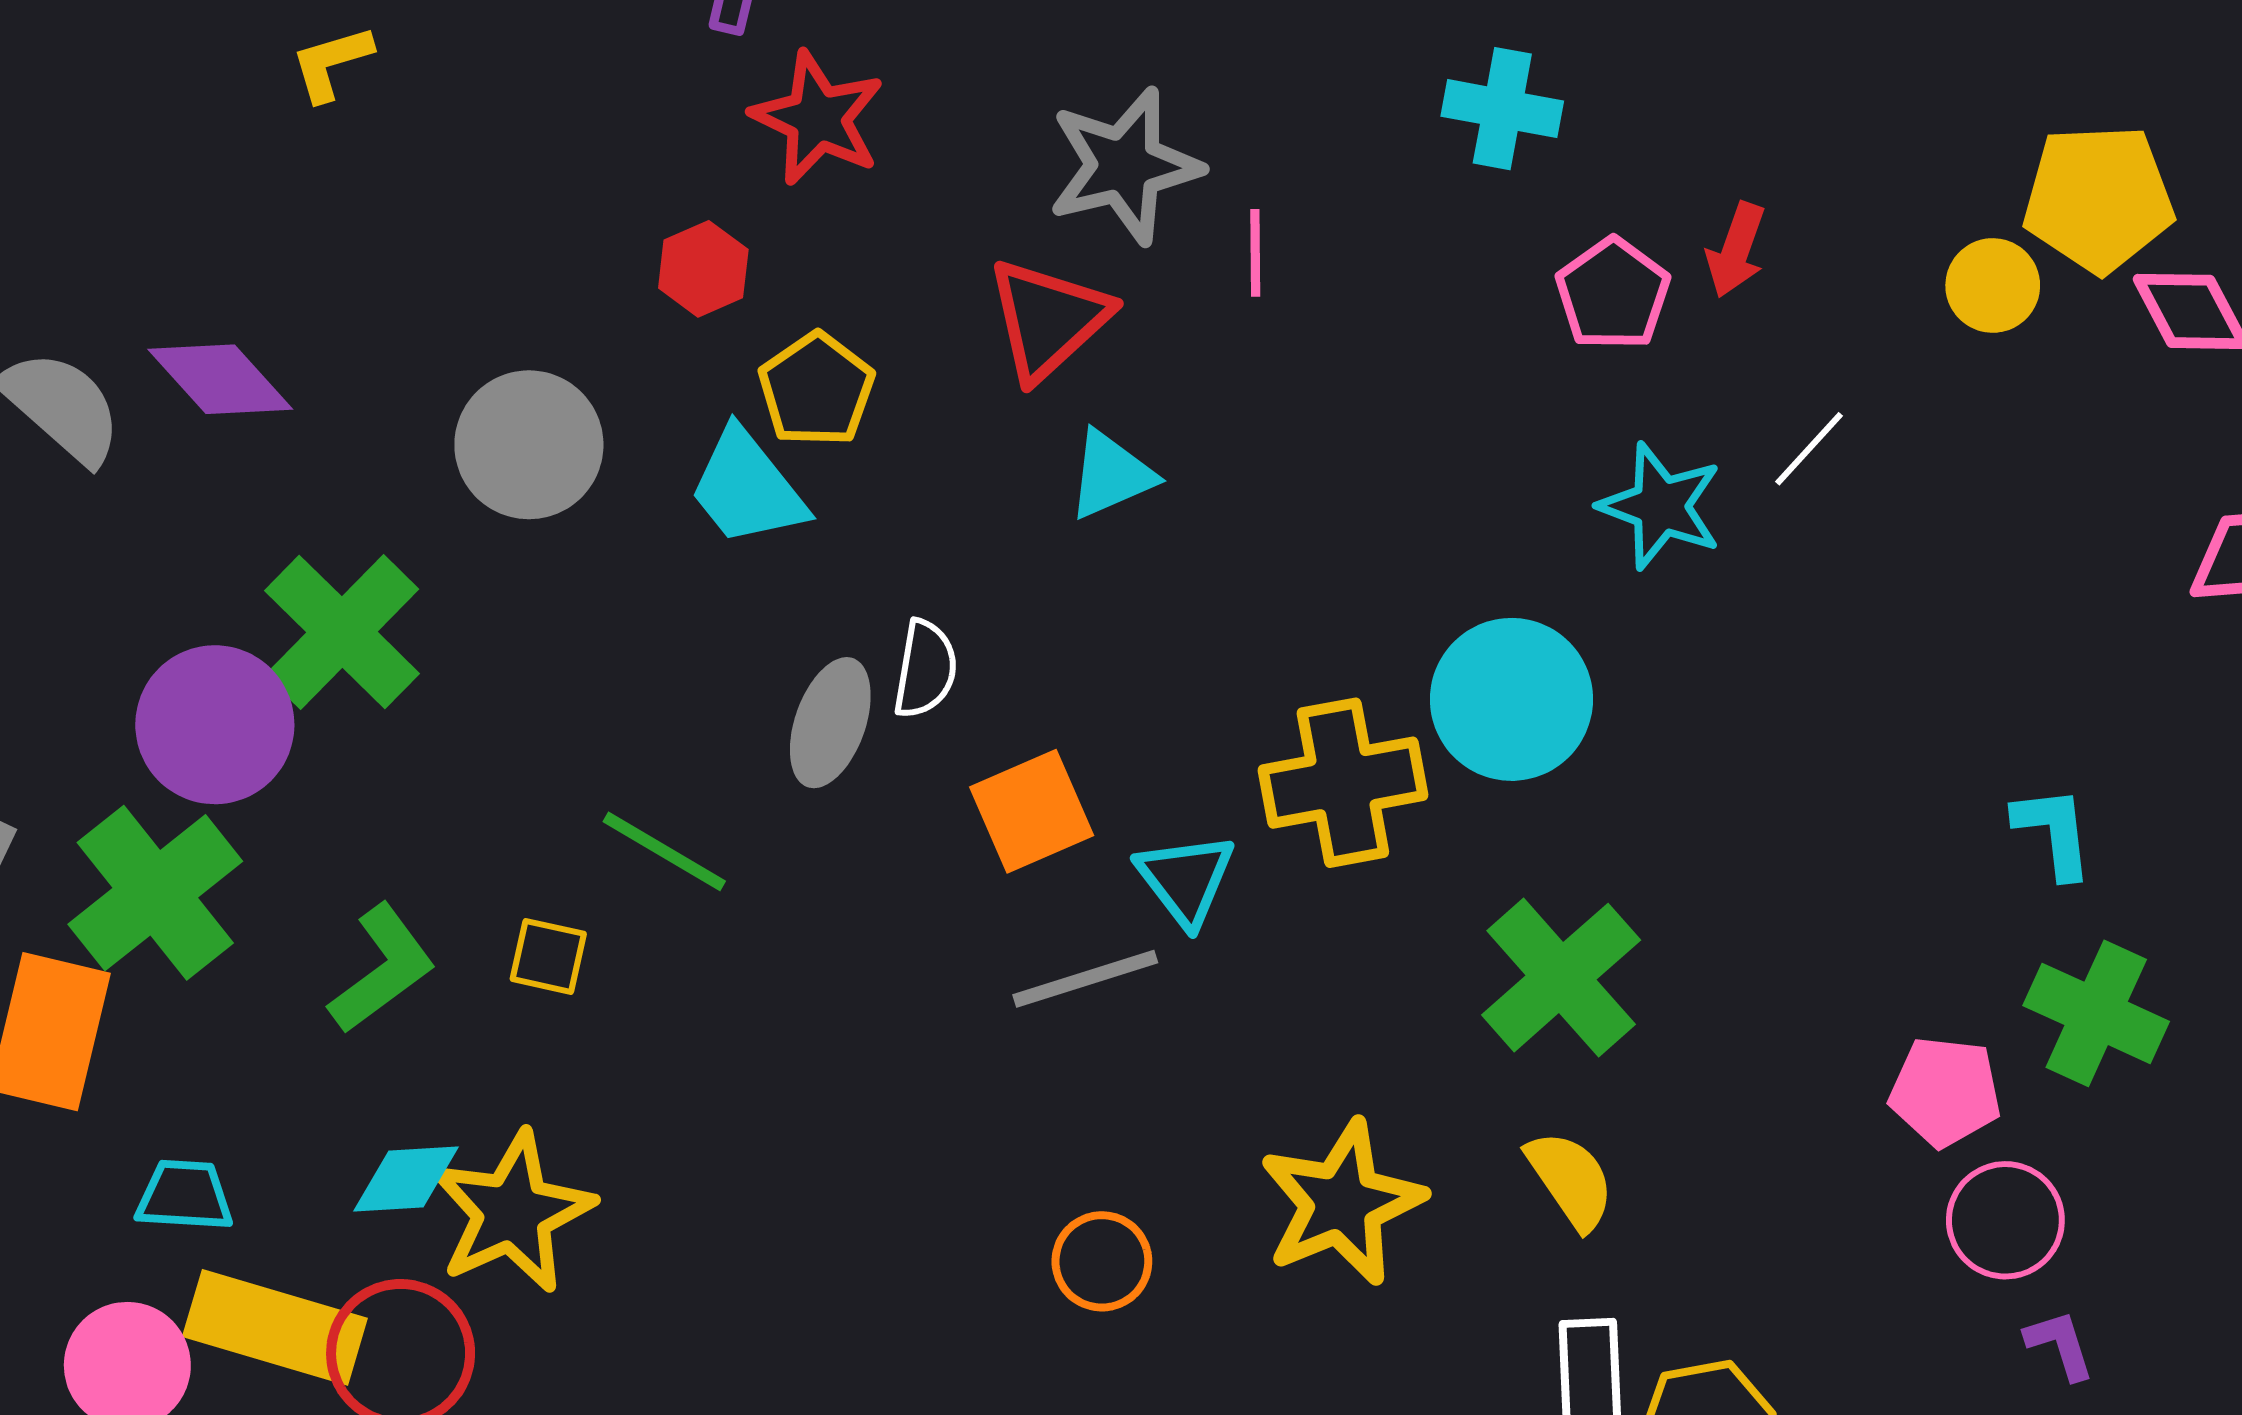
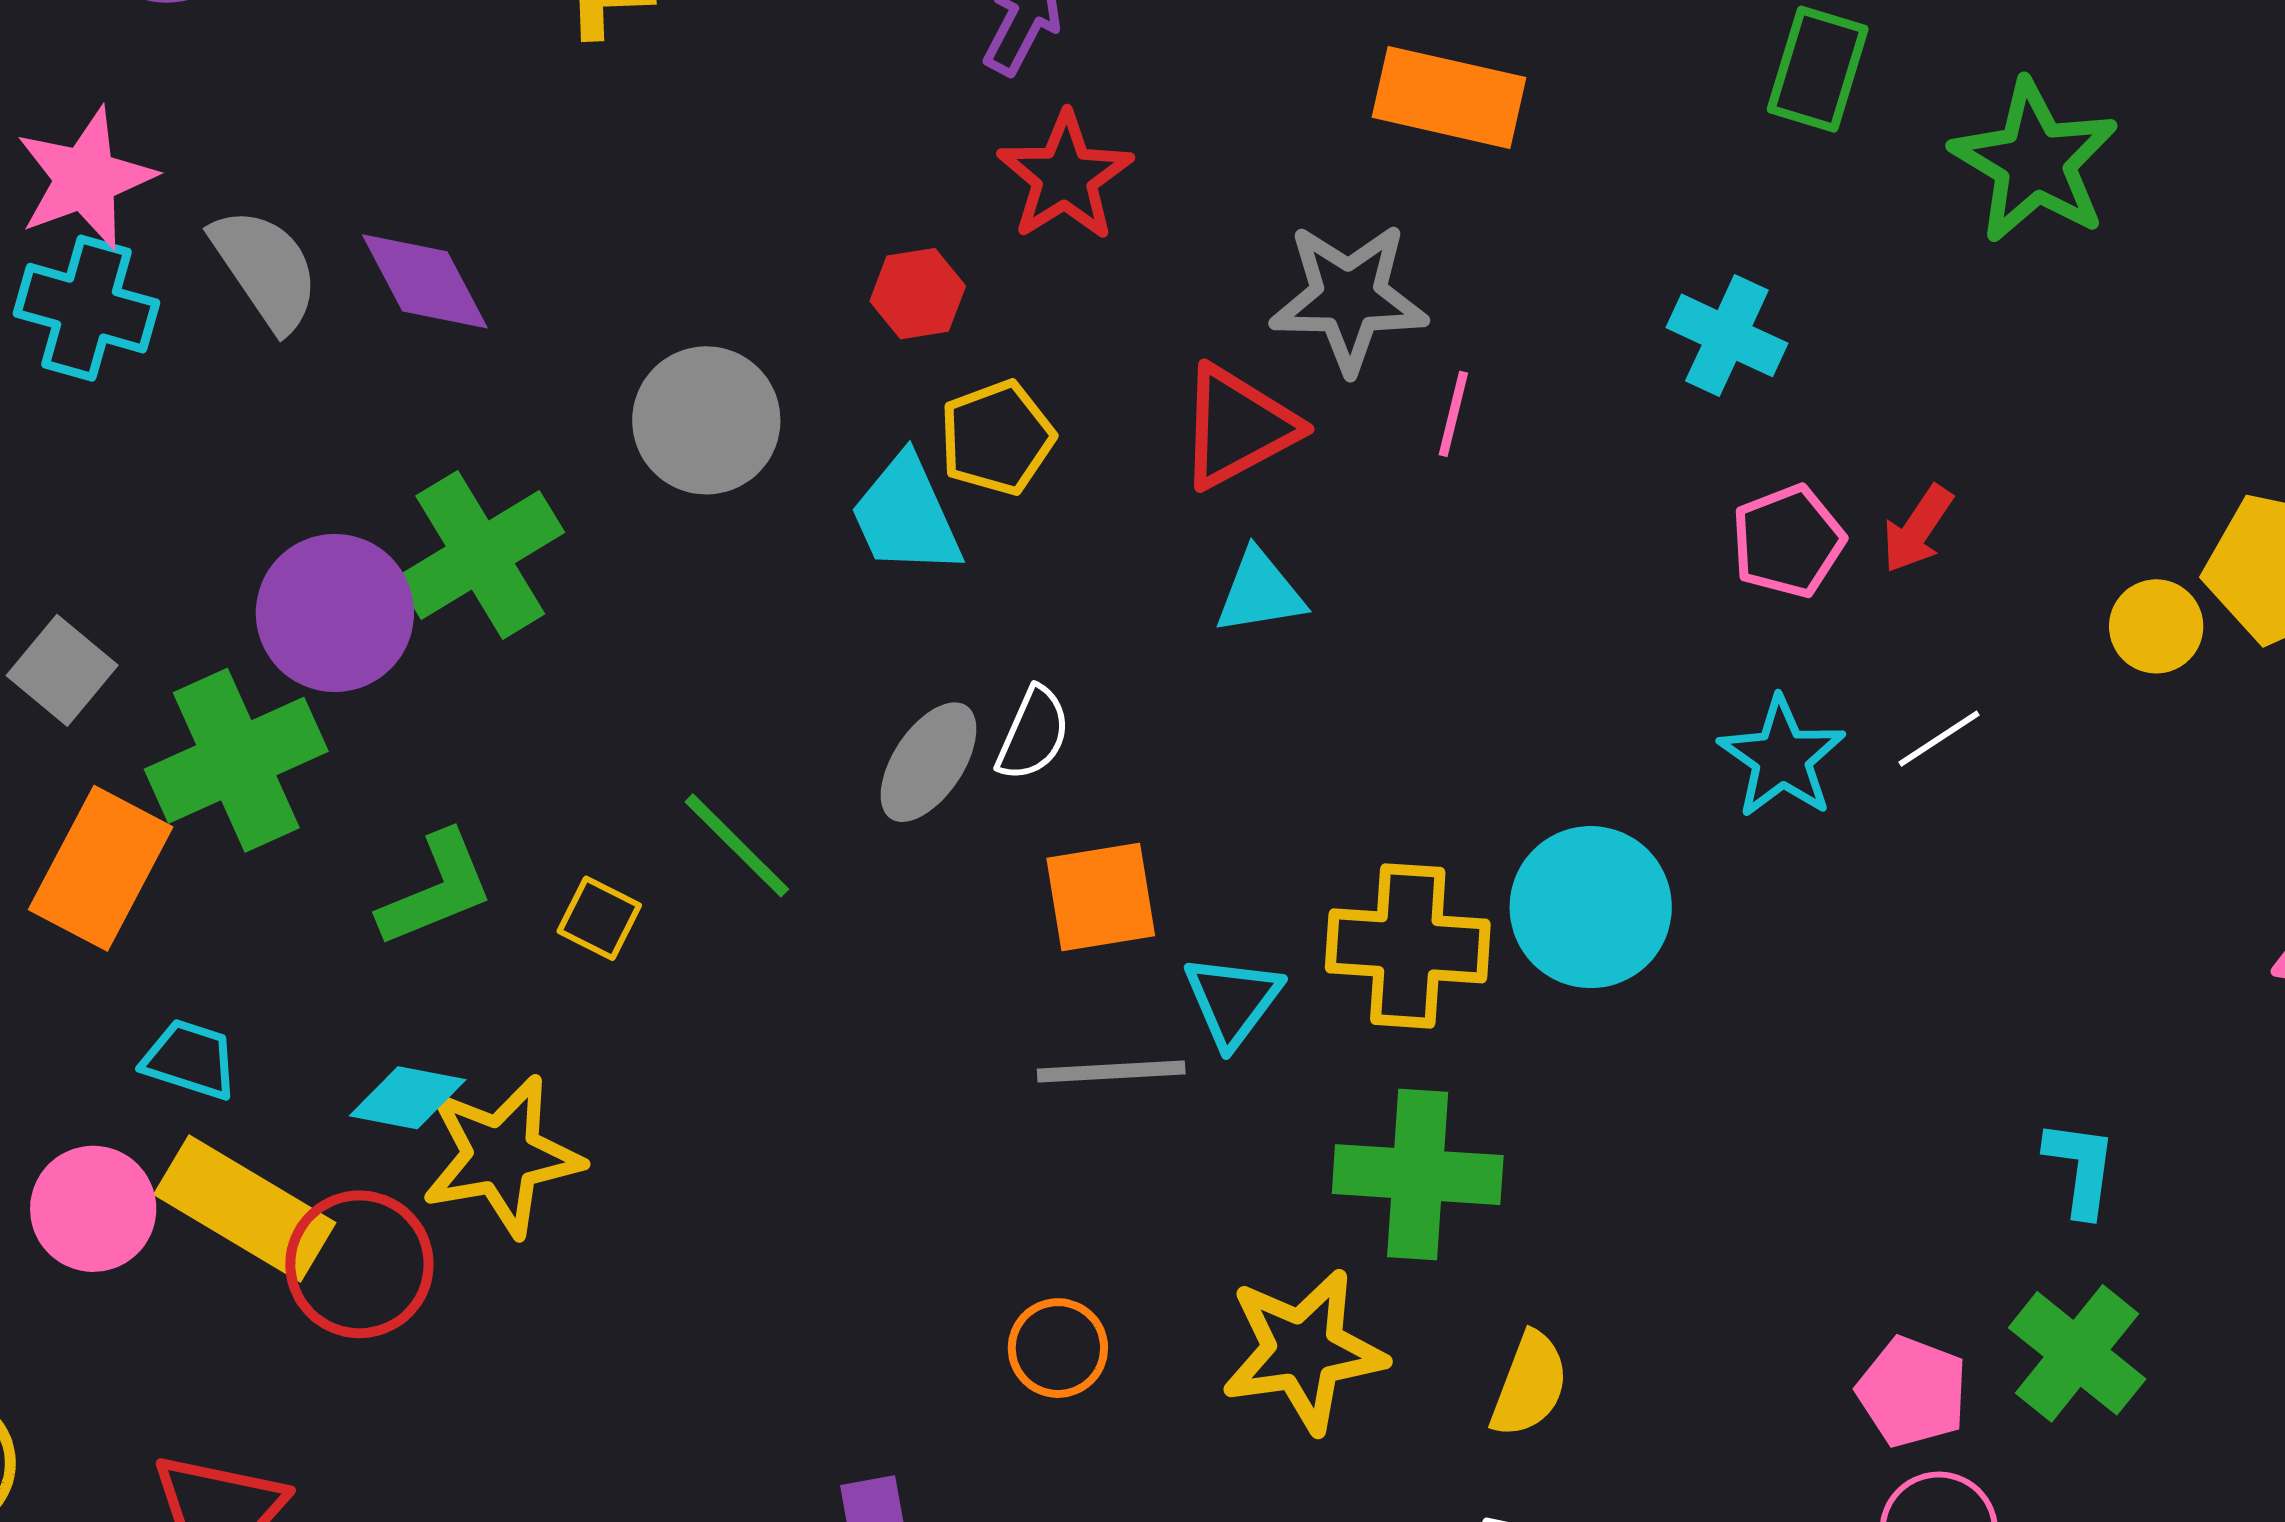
green cross: (1561, 978) -> (1418, 1175), moved, turned 31
yellow semicircle: (1570, 1180) -> (1530, 1385), turned 41

